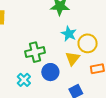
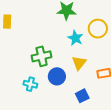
yellow circle: (88, 43) -> (98, 29), moved
cyan cross: (24, 80) -> (30, 84), turned -32

